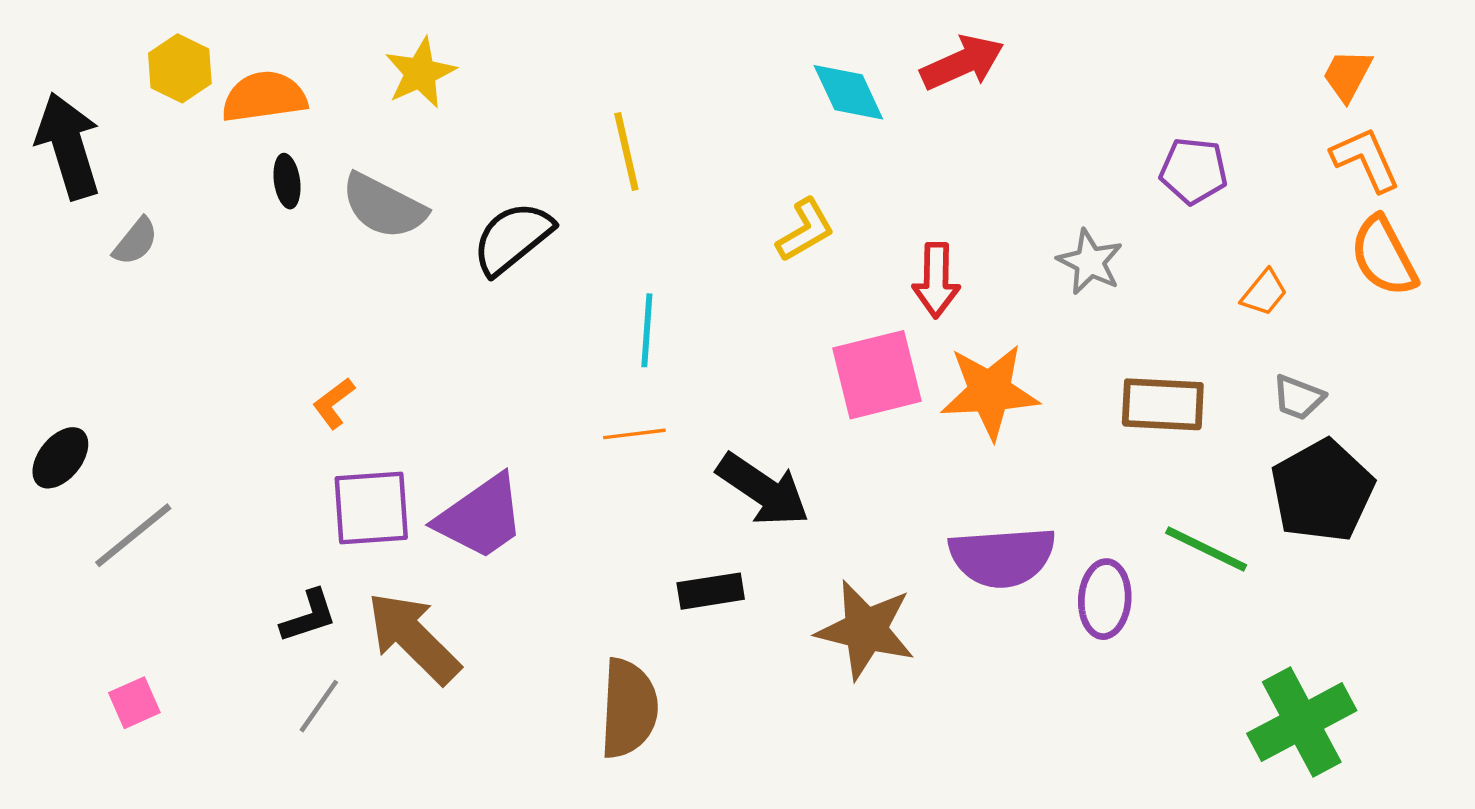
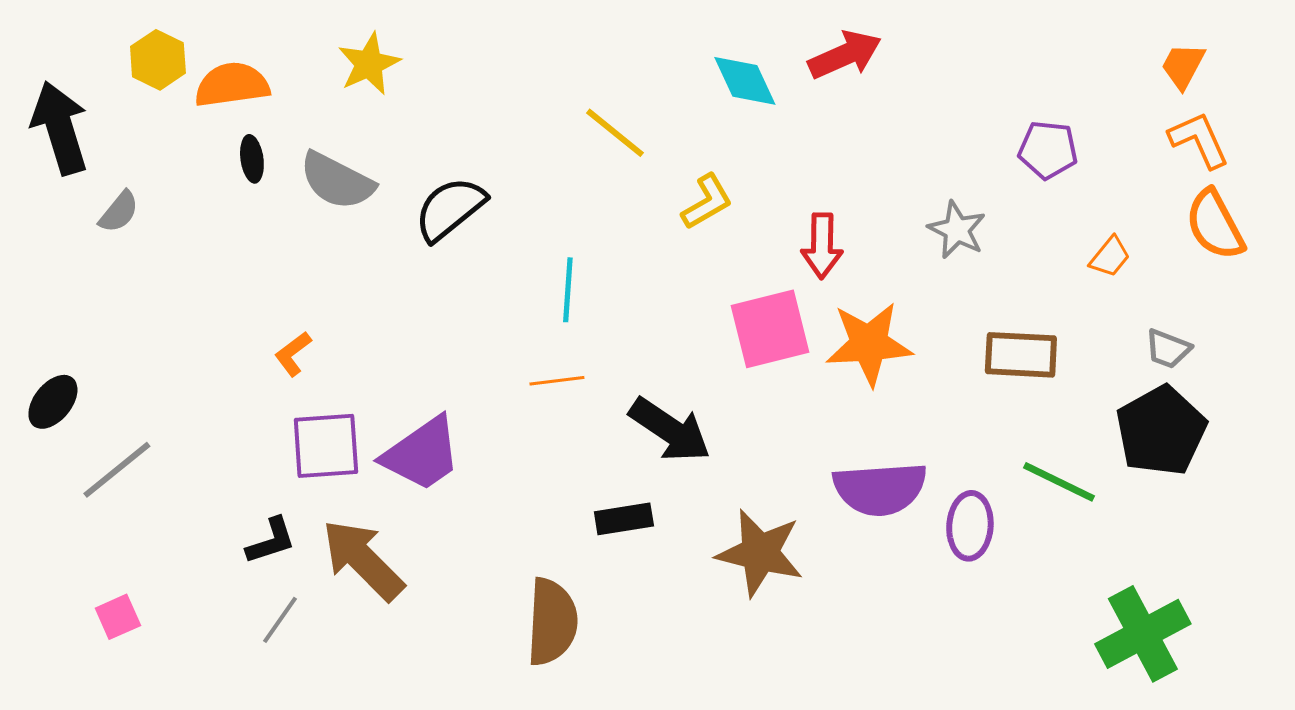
yellow line: (626, 151) -> (615, 133), moved, turned -38
gray trapezoid: (1298, 397) -> (1168, 349), moved

